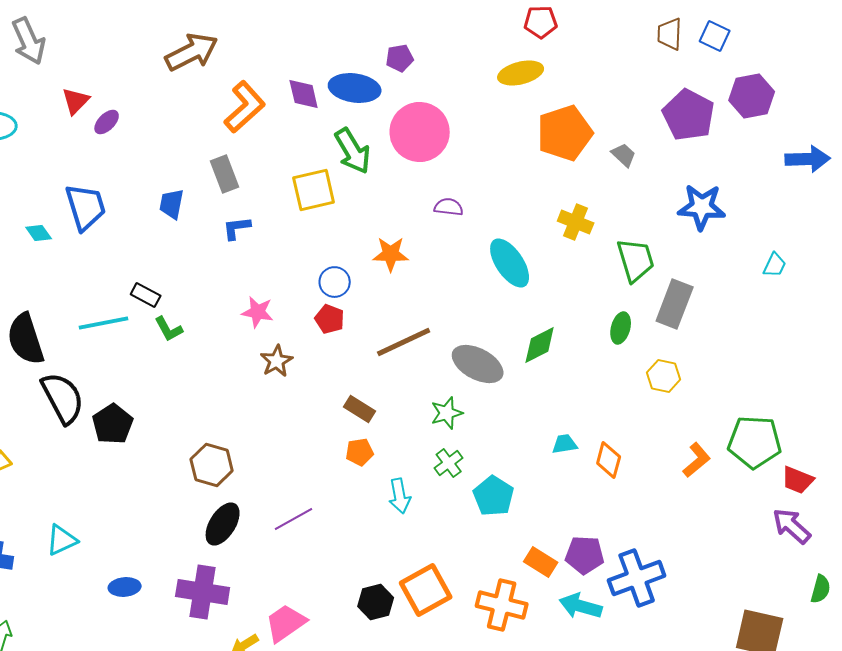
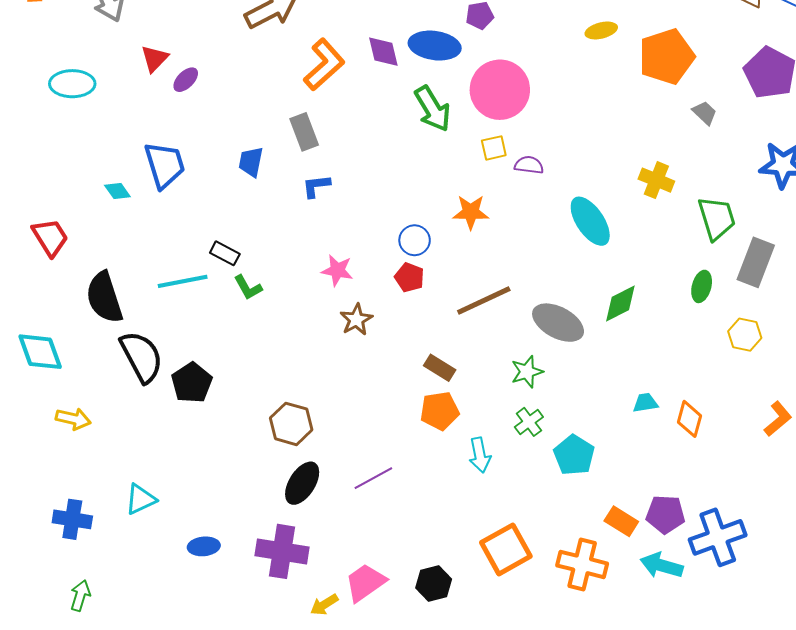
yellow ellipse: (521, 73) -> (601, 30), size x0.7
orange pentagon: (565, 133) -> (666, 57), moved
yellow square: (314, 190) -> (494, 148), moved, size x0.6
orange pentagon: (360, 452) -> (440, 411), size x1.4
black hexagon: (376, 602) -> (434, 584), moved

